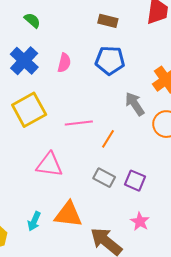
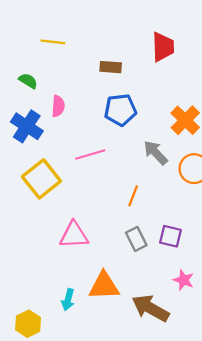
pink semicircle: (64, 63) -> (58, 106), moved
pink line: (79, 123) -> (90, 154), moved
gray rectangle: (104, 178) -> (136, 239), turned 45

